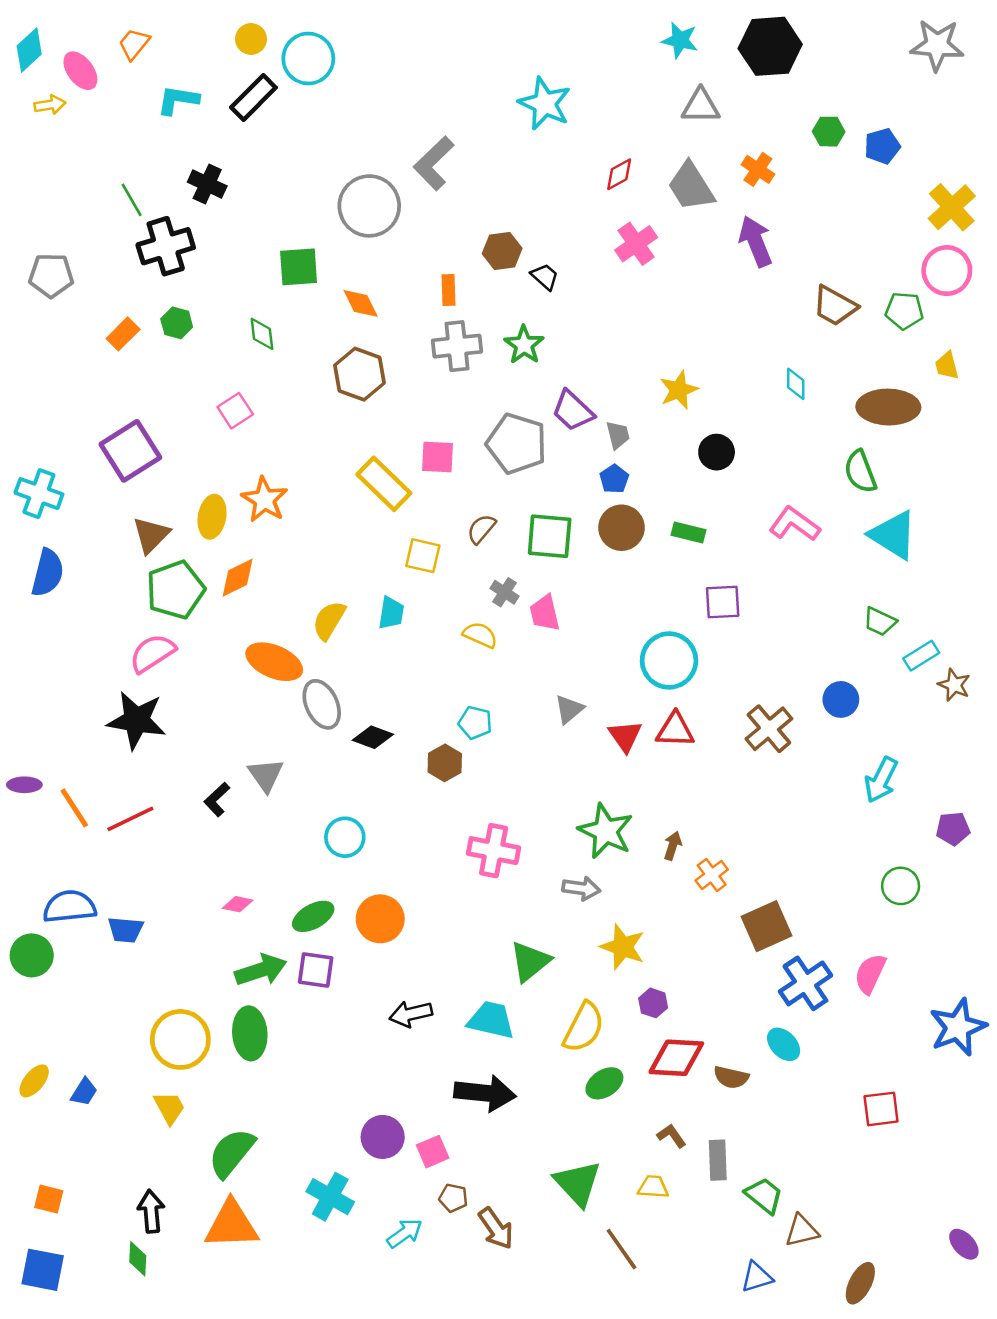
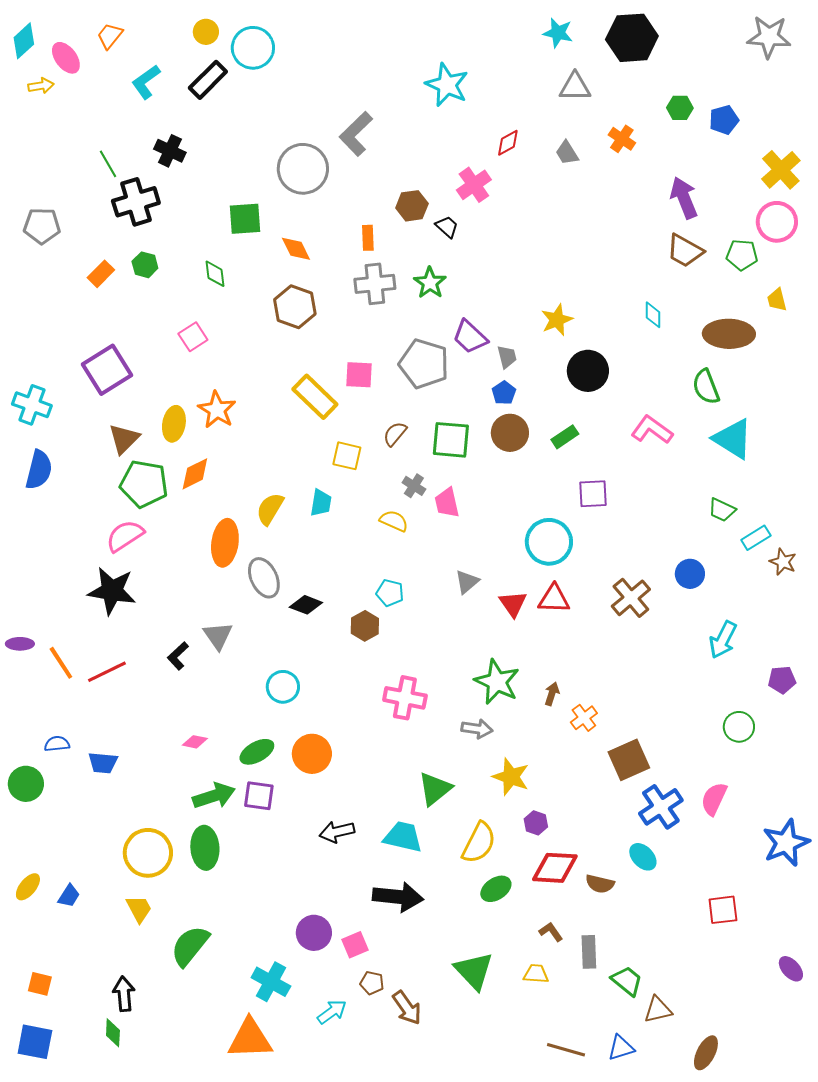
cyan L-shape: (178, 100) -> (146, 82), turned -45
gray trapezoid: (691, 186) -> (567, 153), size x0.6
purple arrow: (756, 241) -> (684, 198), moved
pink cross: (636, 244) -> (474, 185), moved
black circle: (717, 452) -> (588, 371), size x1.4
green rectangle: (689, 533) -> (565, 437), turned -48
green pentagon: (175, 590) -> (144, 484), turned 30
orange ellipse: (274, 662) -> (225, 543), turned 75
blue semicircle: (69, 907) -> (57, 744), size x0.6
orange triangle: (232, 1225) -> (250, 1039), moved
purple ellipse: (964, 1244) -> (791, 969), moved
brown line: (621, 1249) -> (566, 1050), moved, turned -39

